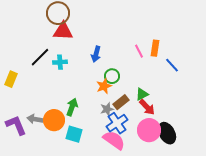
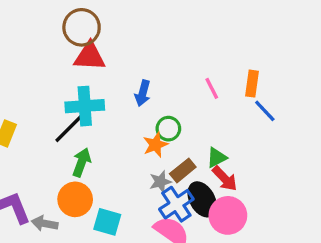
orange rectangle: (155, 48) -> (252, 84), moved
black line: (40, 57) -> (69, 129), moved
cyan cross: (60, 62) -> (85, 106), size x1.6
green arrow: (72, 107) -> (82, 162), moved
gray arrow: (35, 119) -> (45, 223), moved
black ellipse: (167, 133) -> (202, 199), moved

